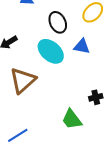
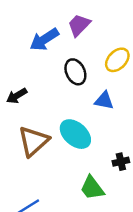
cyan ellipse: (51, 51) -> (75, 134), moved

